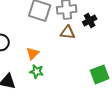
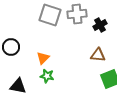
brown triangle: (68, 32) -> (98, 55), moved

